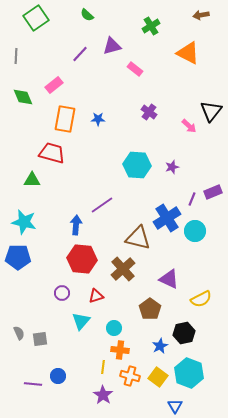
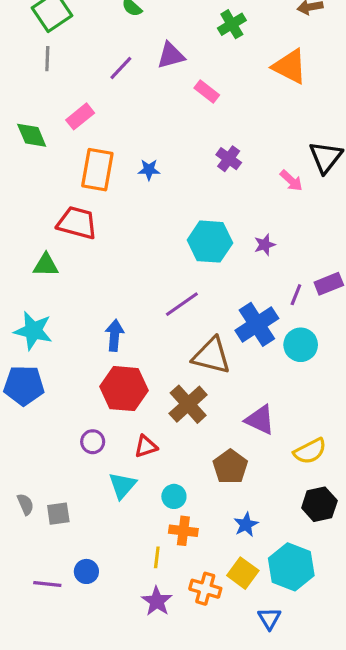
gray line: (16, 56) -> (47, 59), moved
purple line: (102, 205) -> (182, 304), moved
black hexagon: (184, 333) -> (319, 504), moved
orange cross: (130, 376) -> (205, 589), moved

